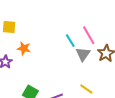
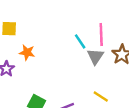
pink line: (89, 35) -> (101, 35), turned 30

